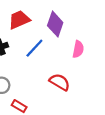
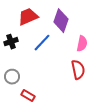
red semicircle: (60, 82) -> (78, 70), moved, turned 48

